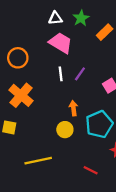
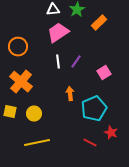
pink trapezoid: (61, 43) -> (58, 33), turned -65
yellow circle: (65, 130) -> (34, 114), moved
red line: (91, 170) -> (90, 143), moved

